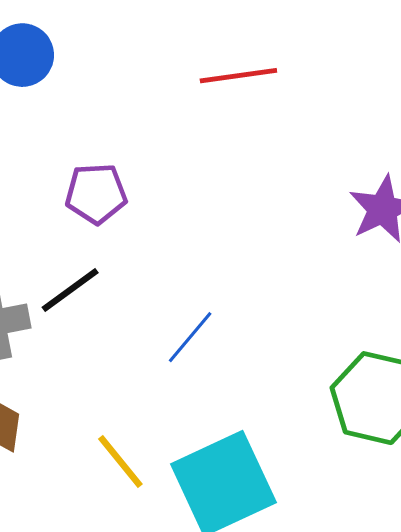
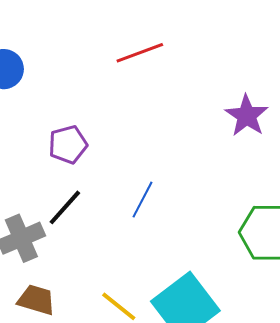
blue line: (190, 337) -> (142, 200), moved

